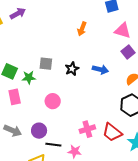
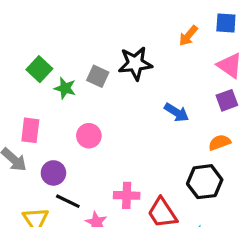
orange arrow: (82, 29) -> (188, 36), moved
black star: (72, 69) -> (135, 63), moved, size x1.5
pink rectangle: (15, 97) -> (30, 130), moved

